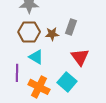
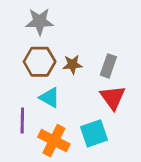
gray rectangle: (71, 27) -> (108, 66), moved
cyan square: (67, 82) -> (94, 133), turned 30

